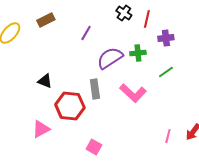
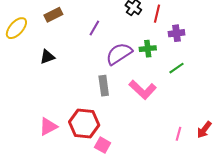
black triangle: (45, 81) -> (47, 57), moved, turned -42
red hexagon: (70, 106) -> (84, 124), moved

